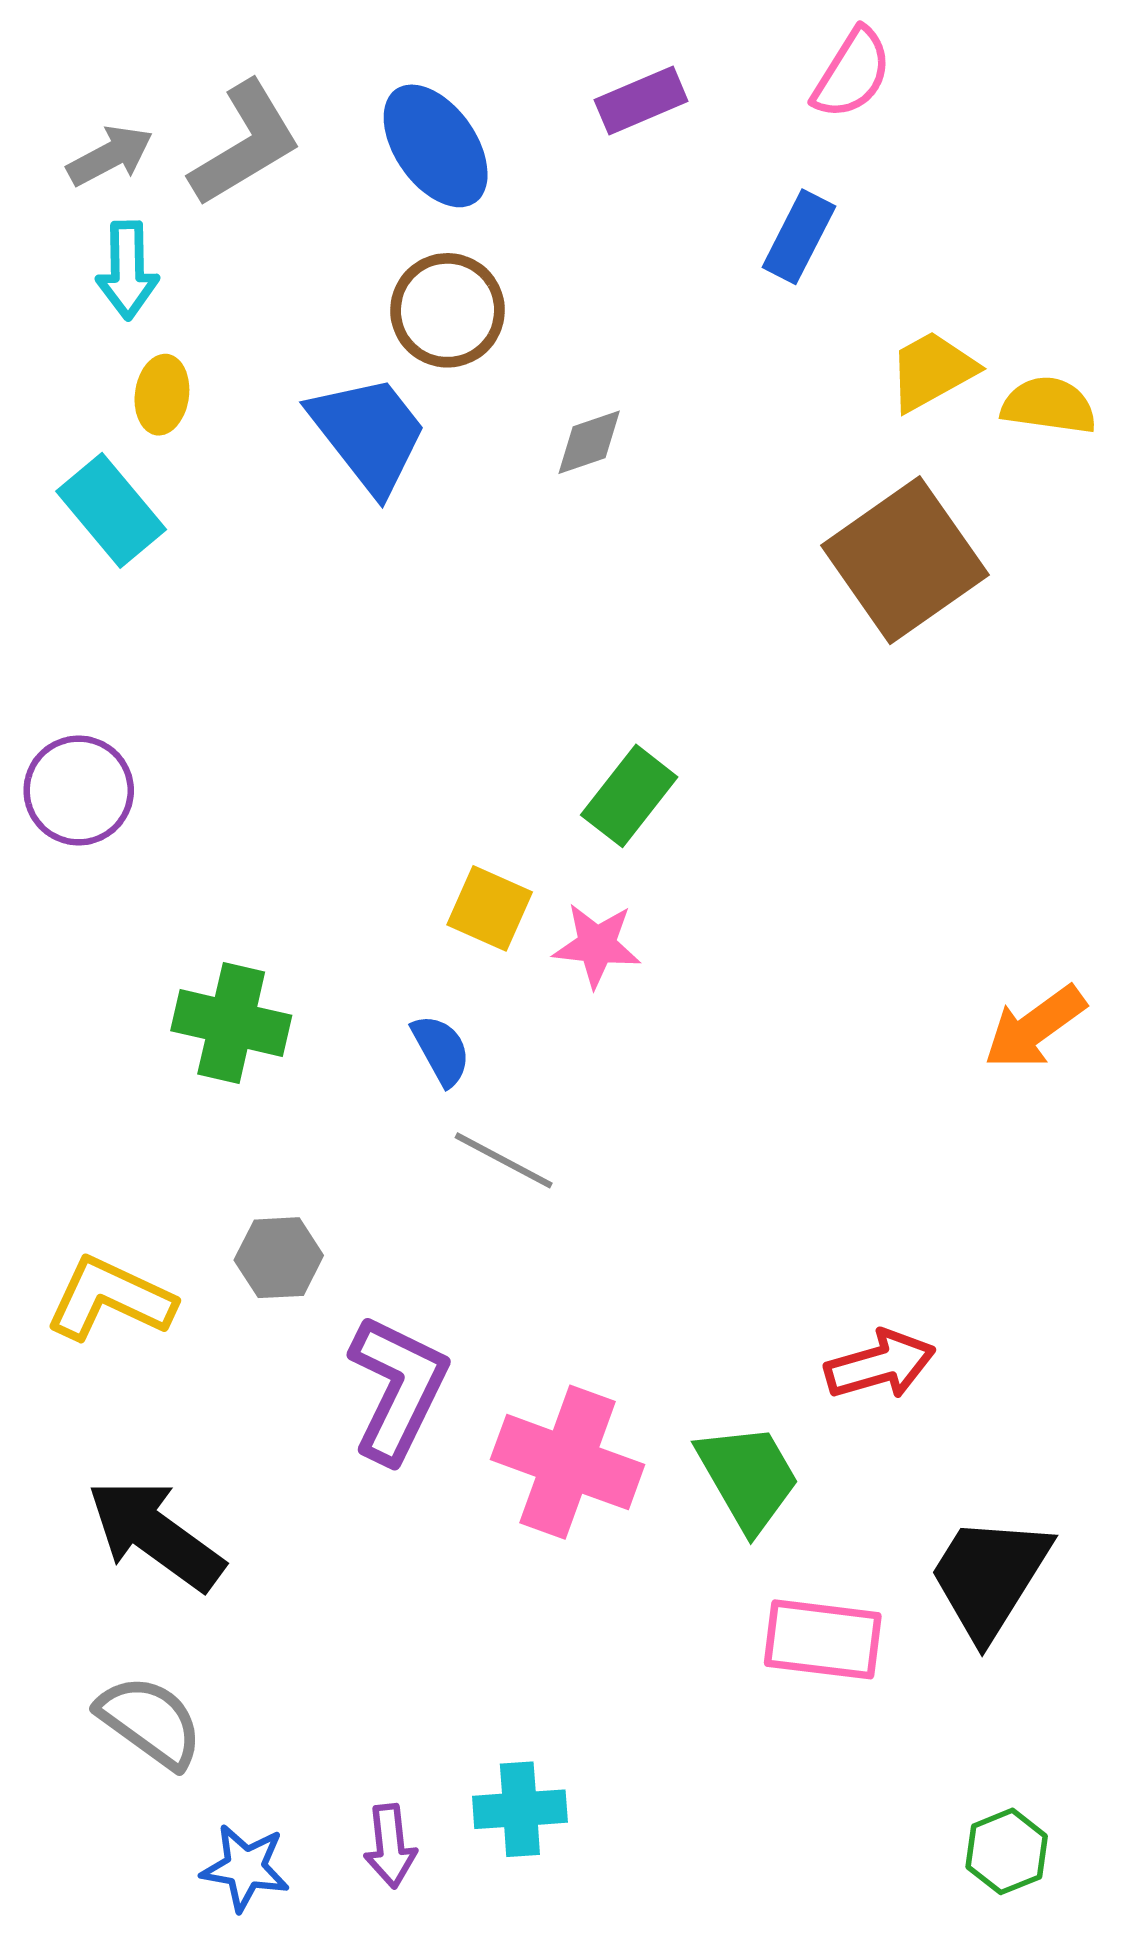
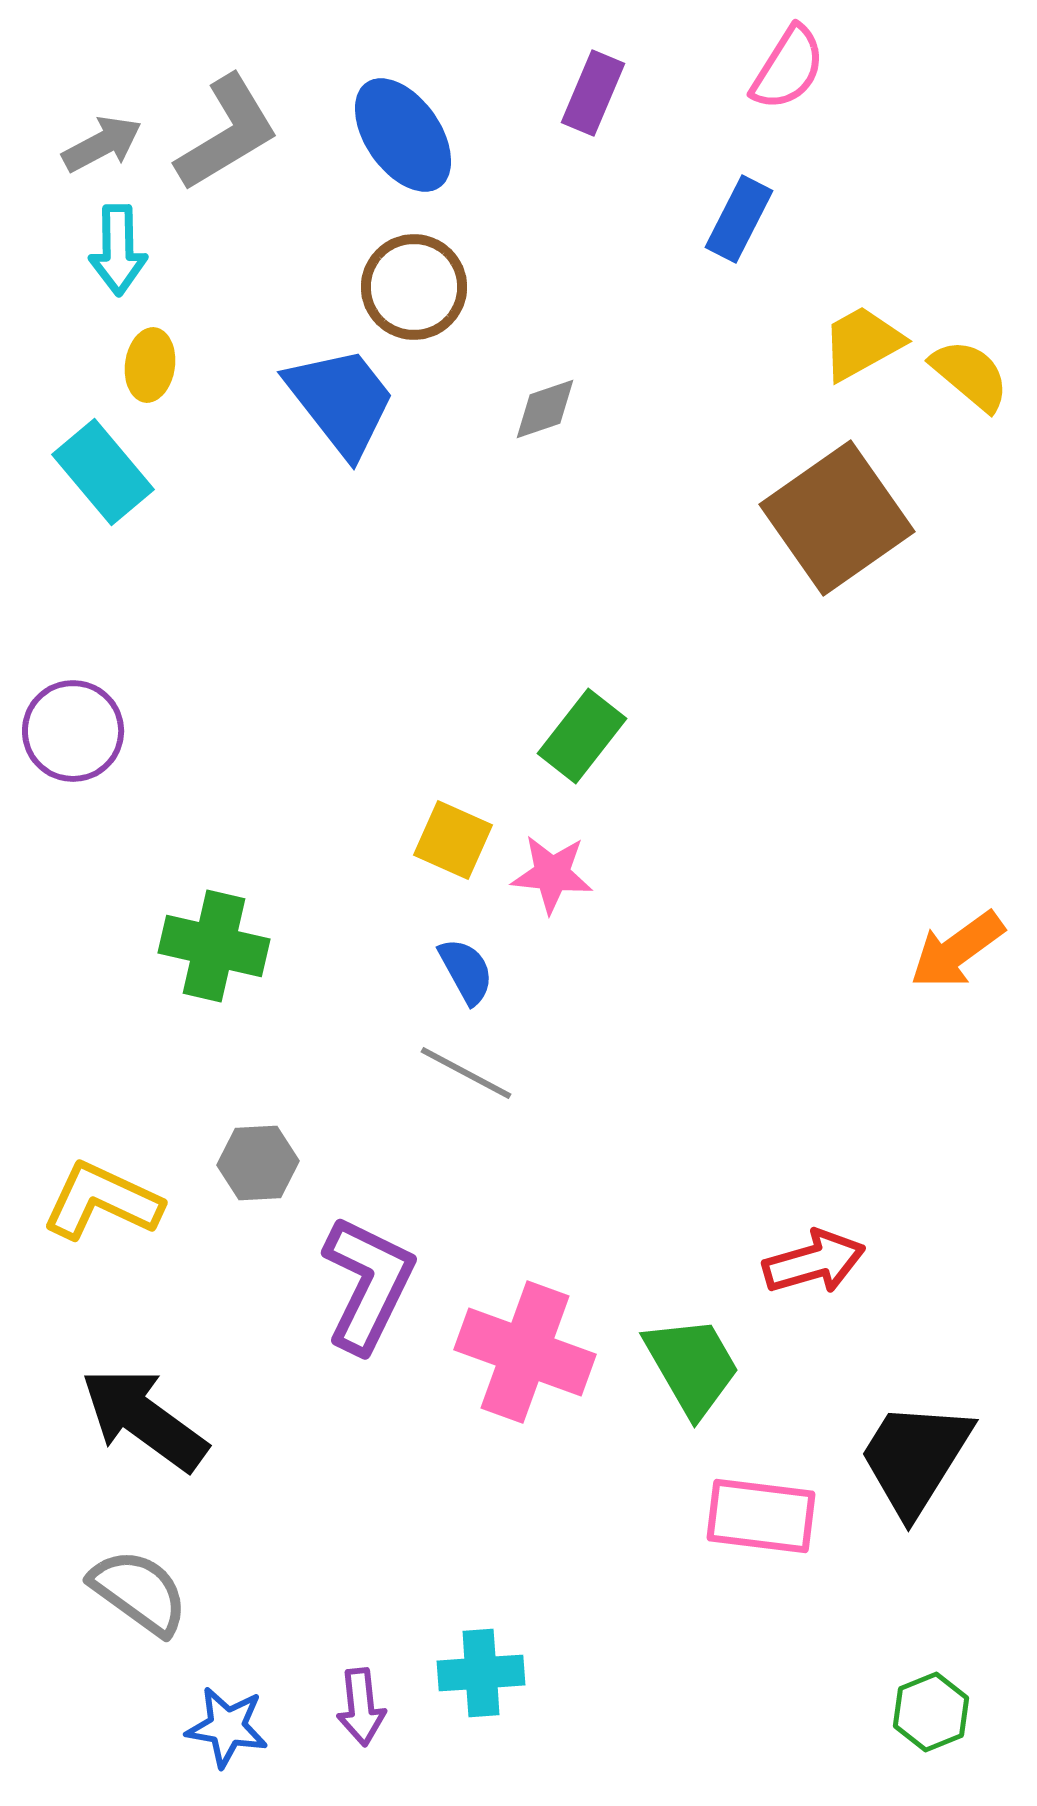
purple rectangle: (641, 100) -> (593, 93), turned -44
yellow semicircle: (1049, 405) -> (970, 375), turned 32
blue semicircle: (441, 1050) -> (466, 971), moved

